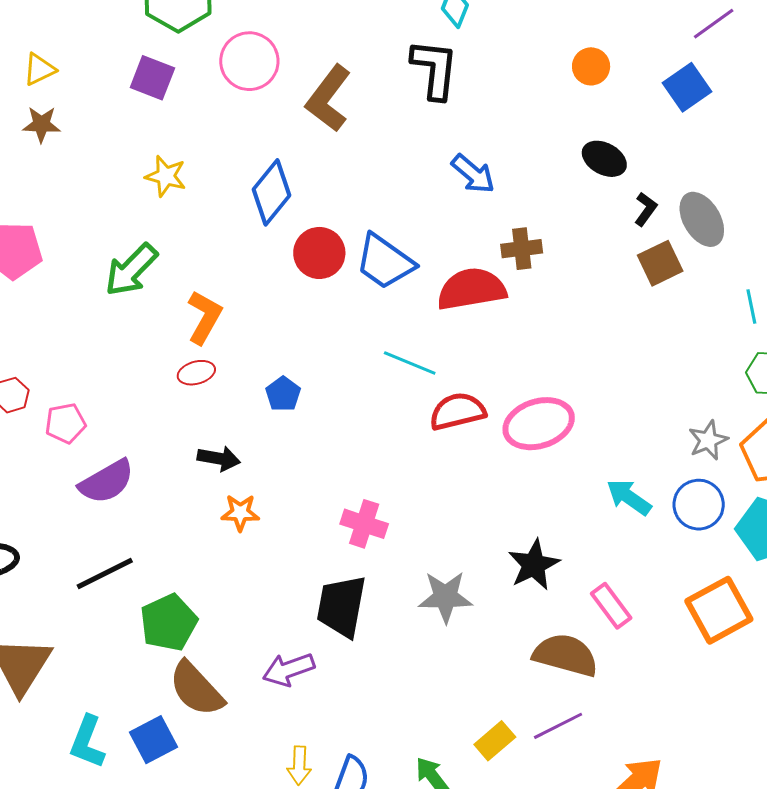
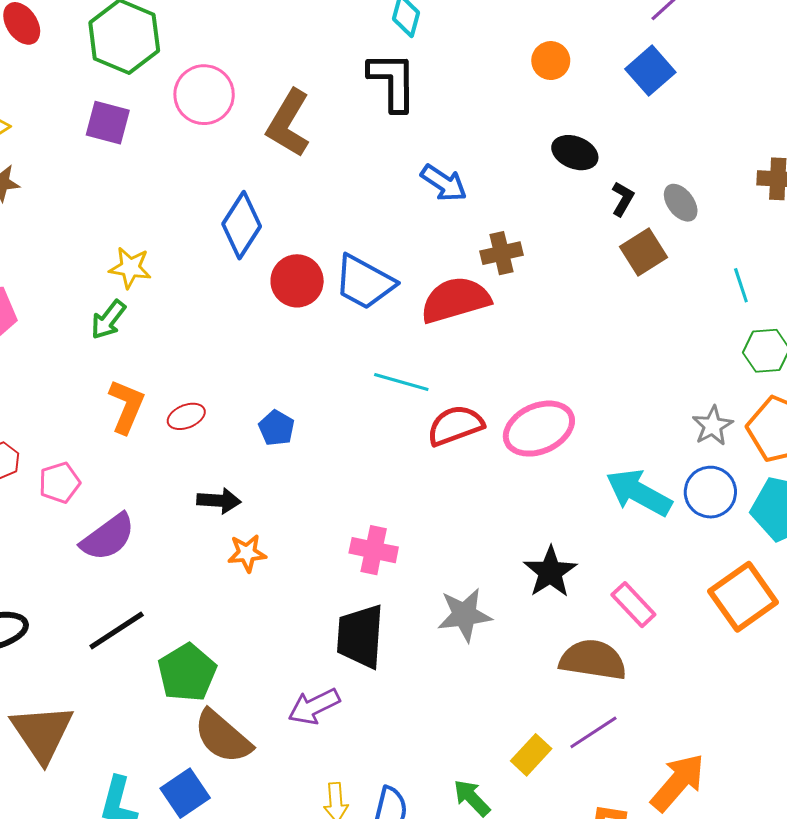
yellow star: (166, 176) -> (130, 268), moved
gray ellipse: (702, 219) -> (681, 203), size x0.7
green arrow: (131, 270) -> (108, 320), size x0.7
orange L-shape: (204, 317) -> (127, 406), moved
cyan arrow: (629, 497) -> (639, 493), size x1.4

